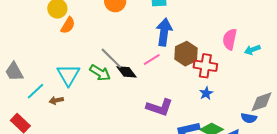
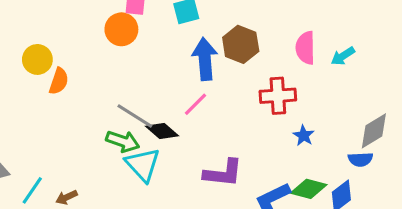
brown hexagon: (186, 54) -> (241, 44), moved
cyan triangle: (68, 75) -> (143, 165), moved
blue star: (206, 93) -> (304, 135), moved

